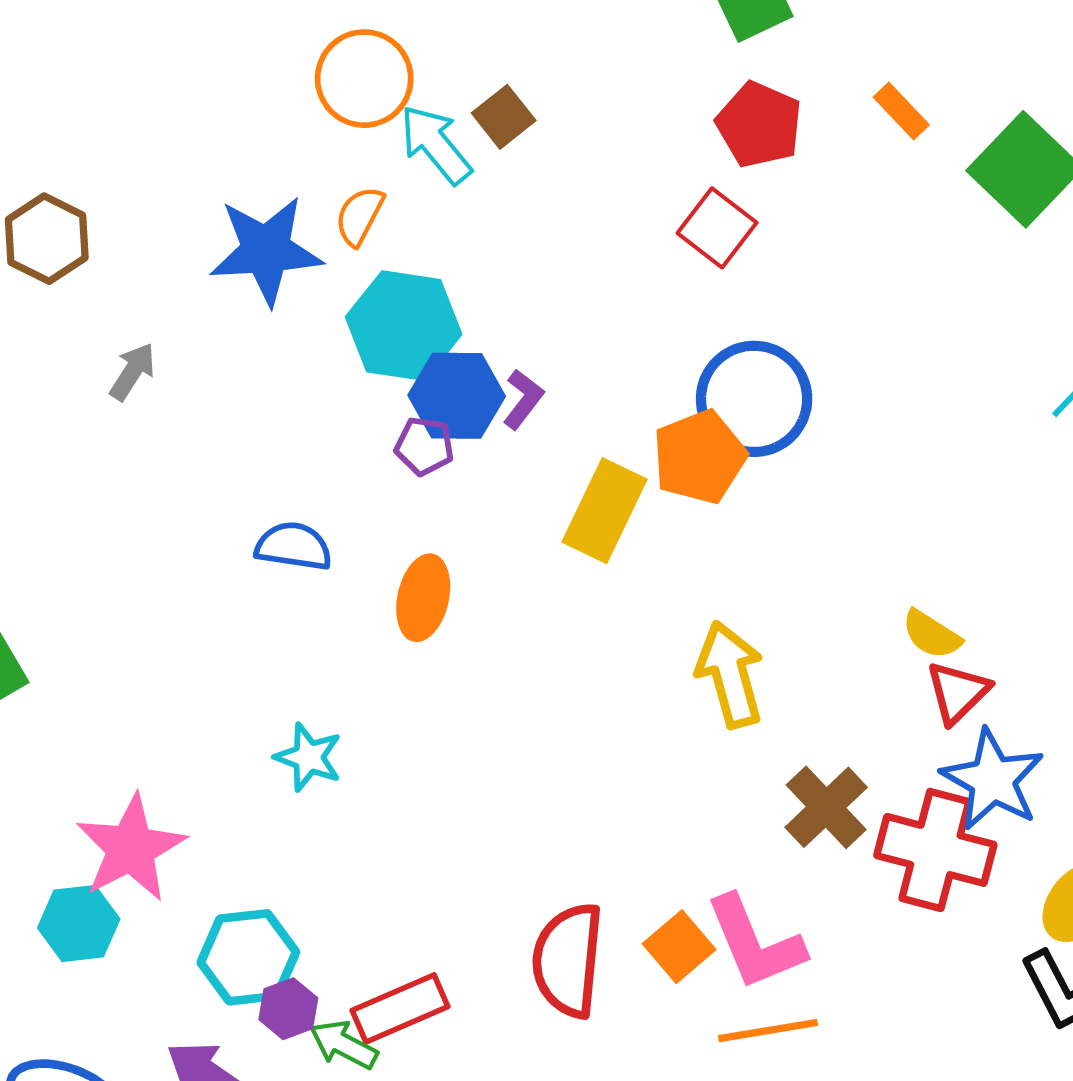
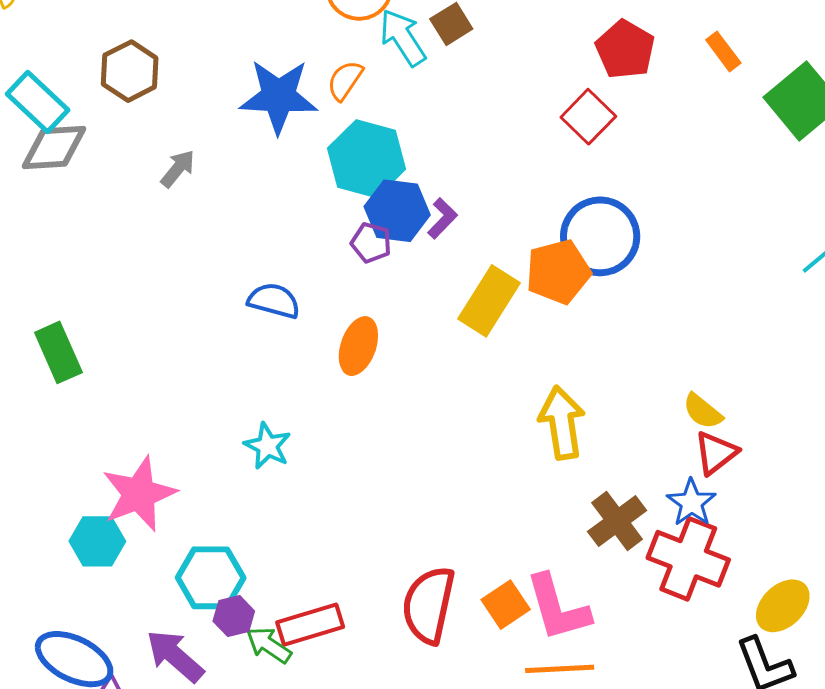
blue star: (993, 780) -> (691, 503), moved, size x0.7

